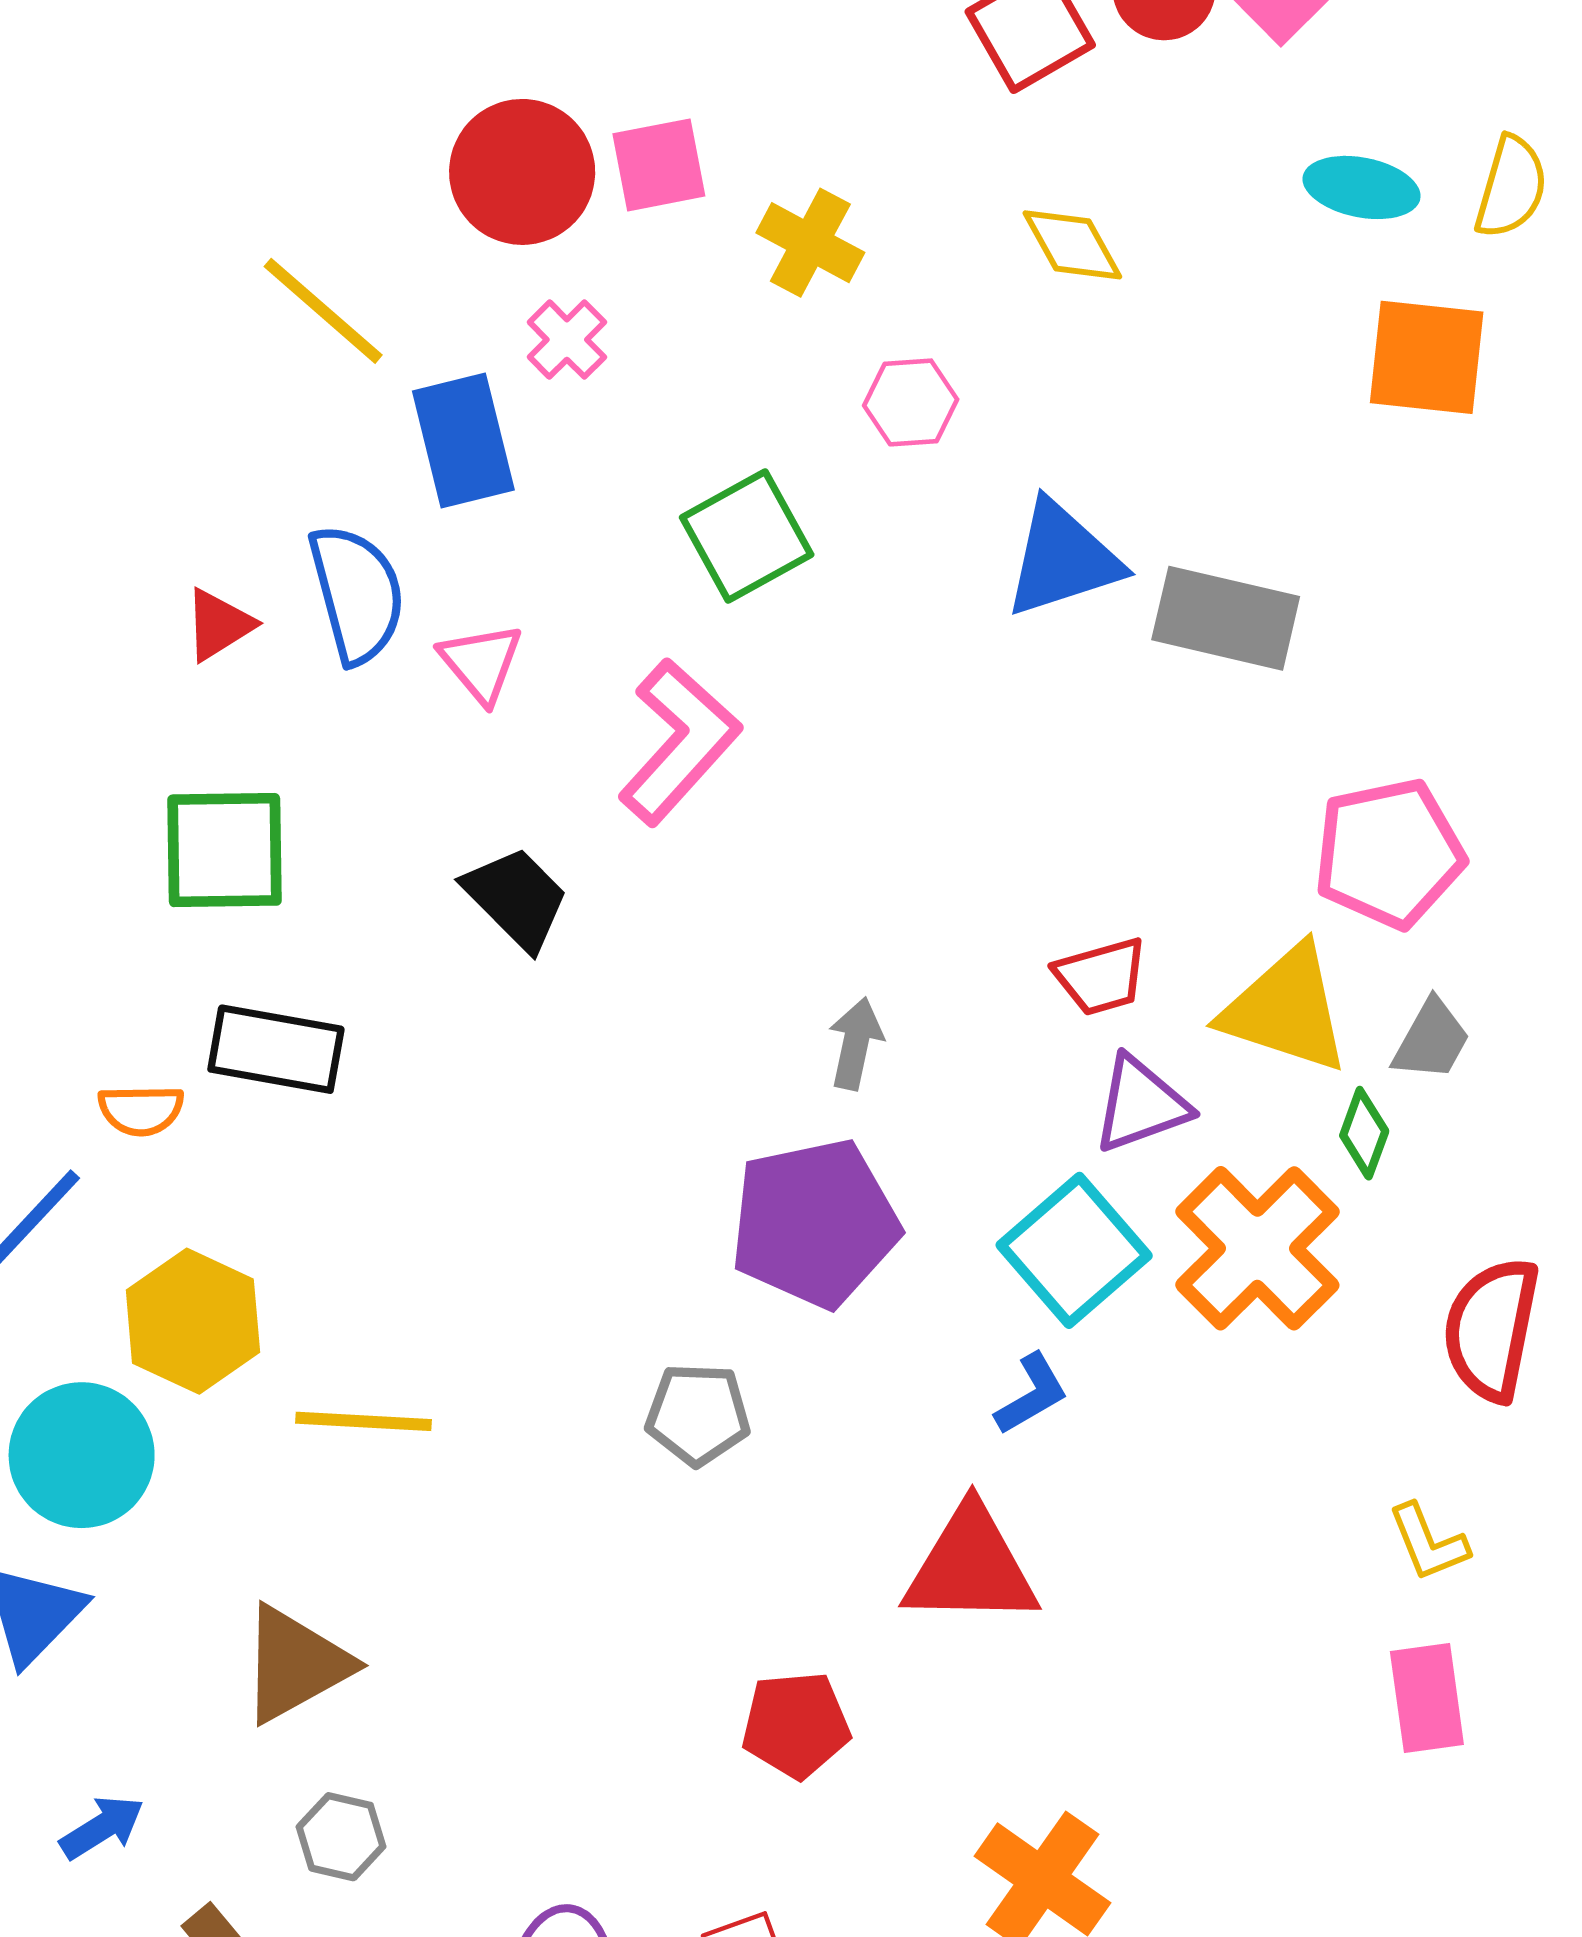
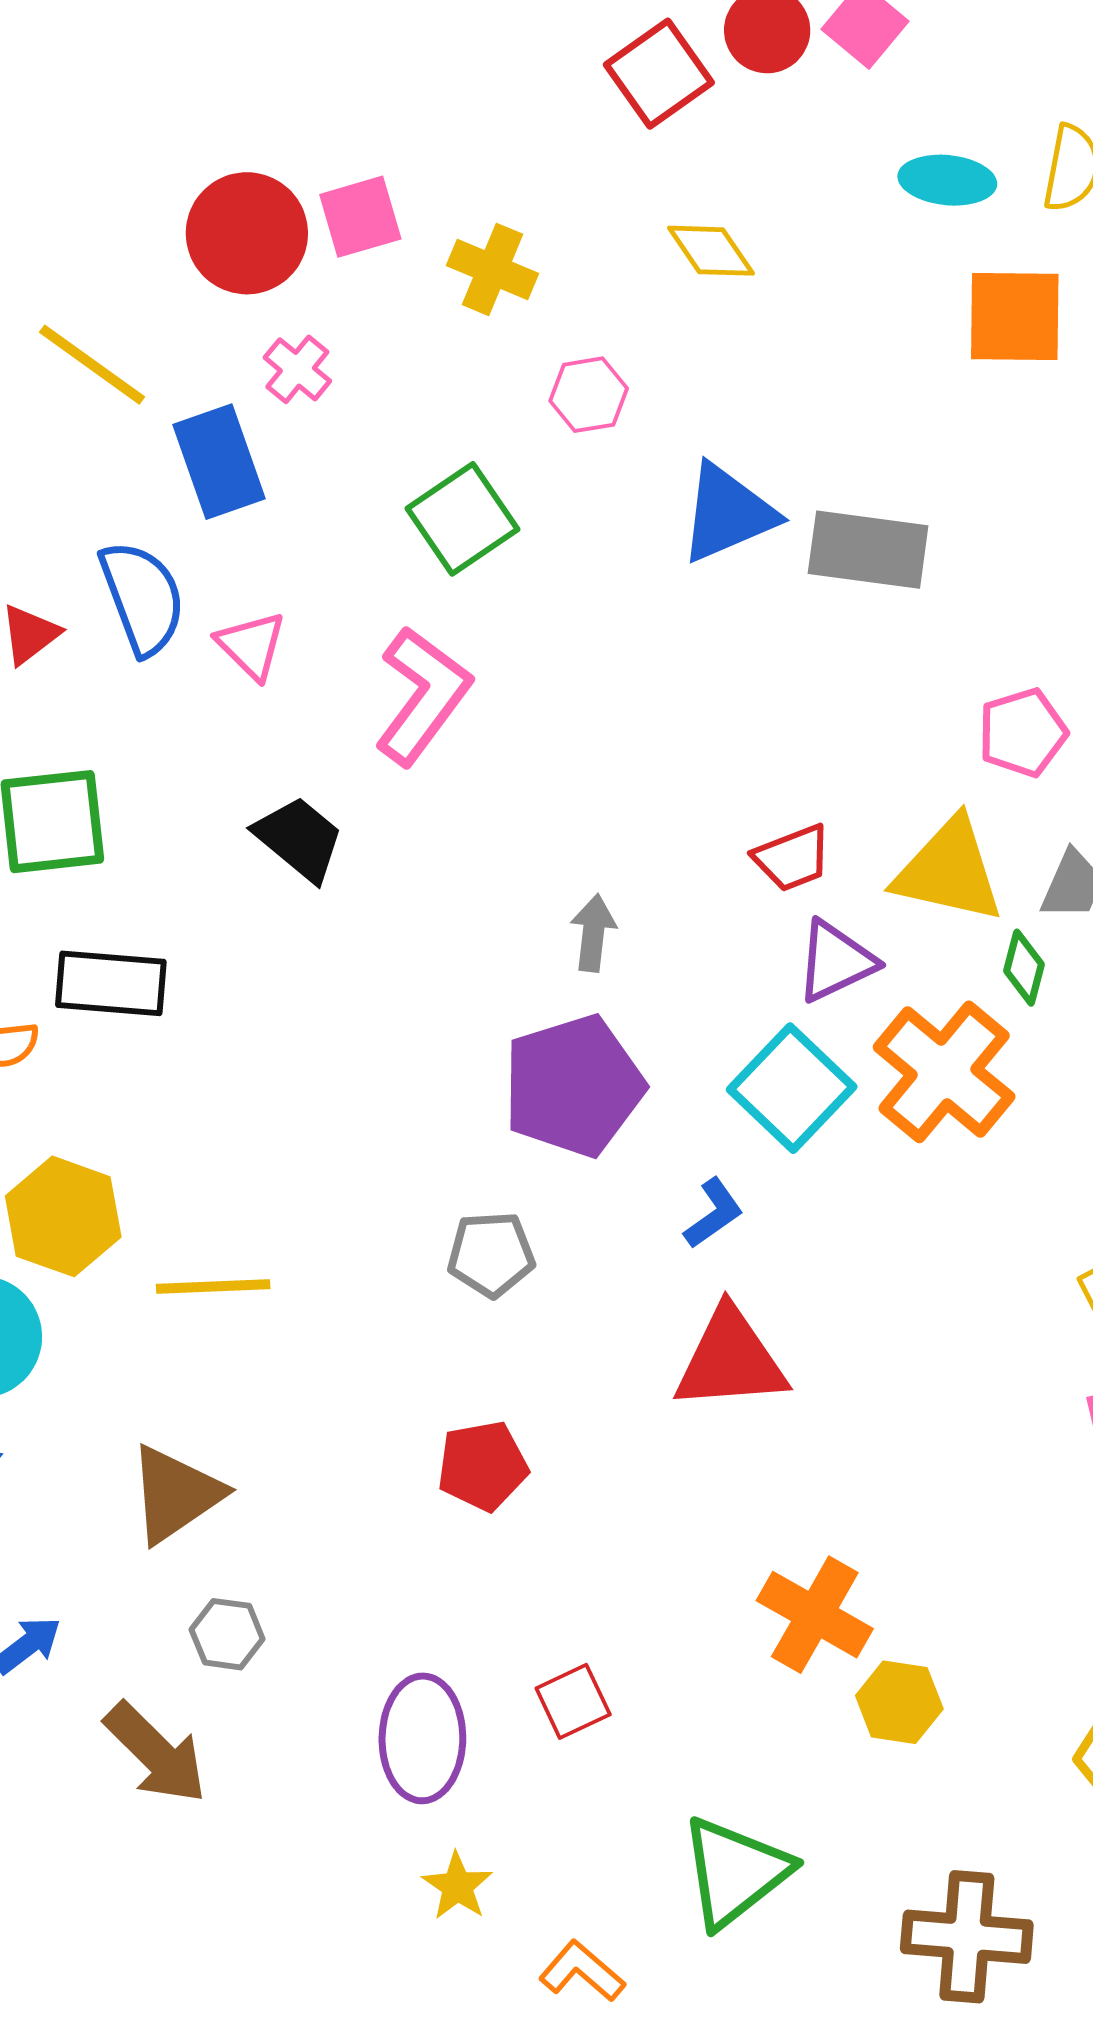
pink pentagon: (1389, 853) -> (1023, 733), size x0.7
blue L-shape: (1032, 1394) -> (714, 1213), moved
red pentagon: (796, 1725) -> (483, 1466), moved

